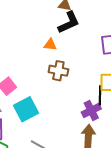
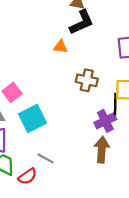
brown cross: (58, 71) -> (87, 80), moved

